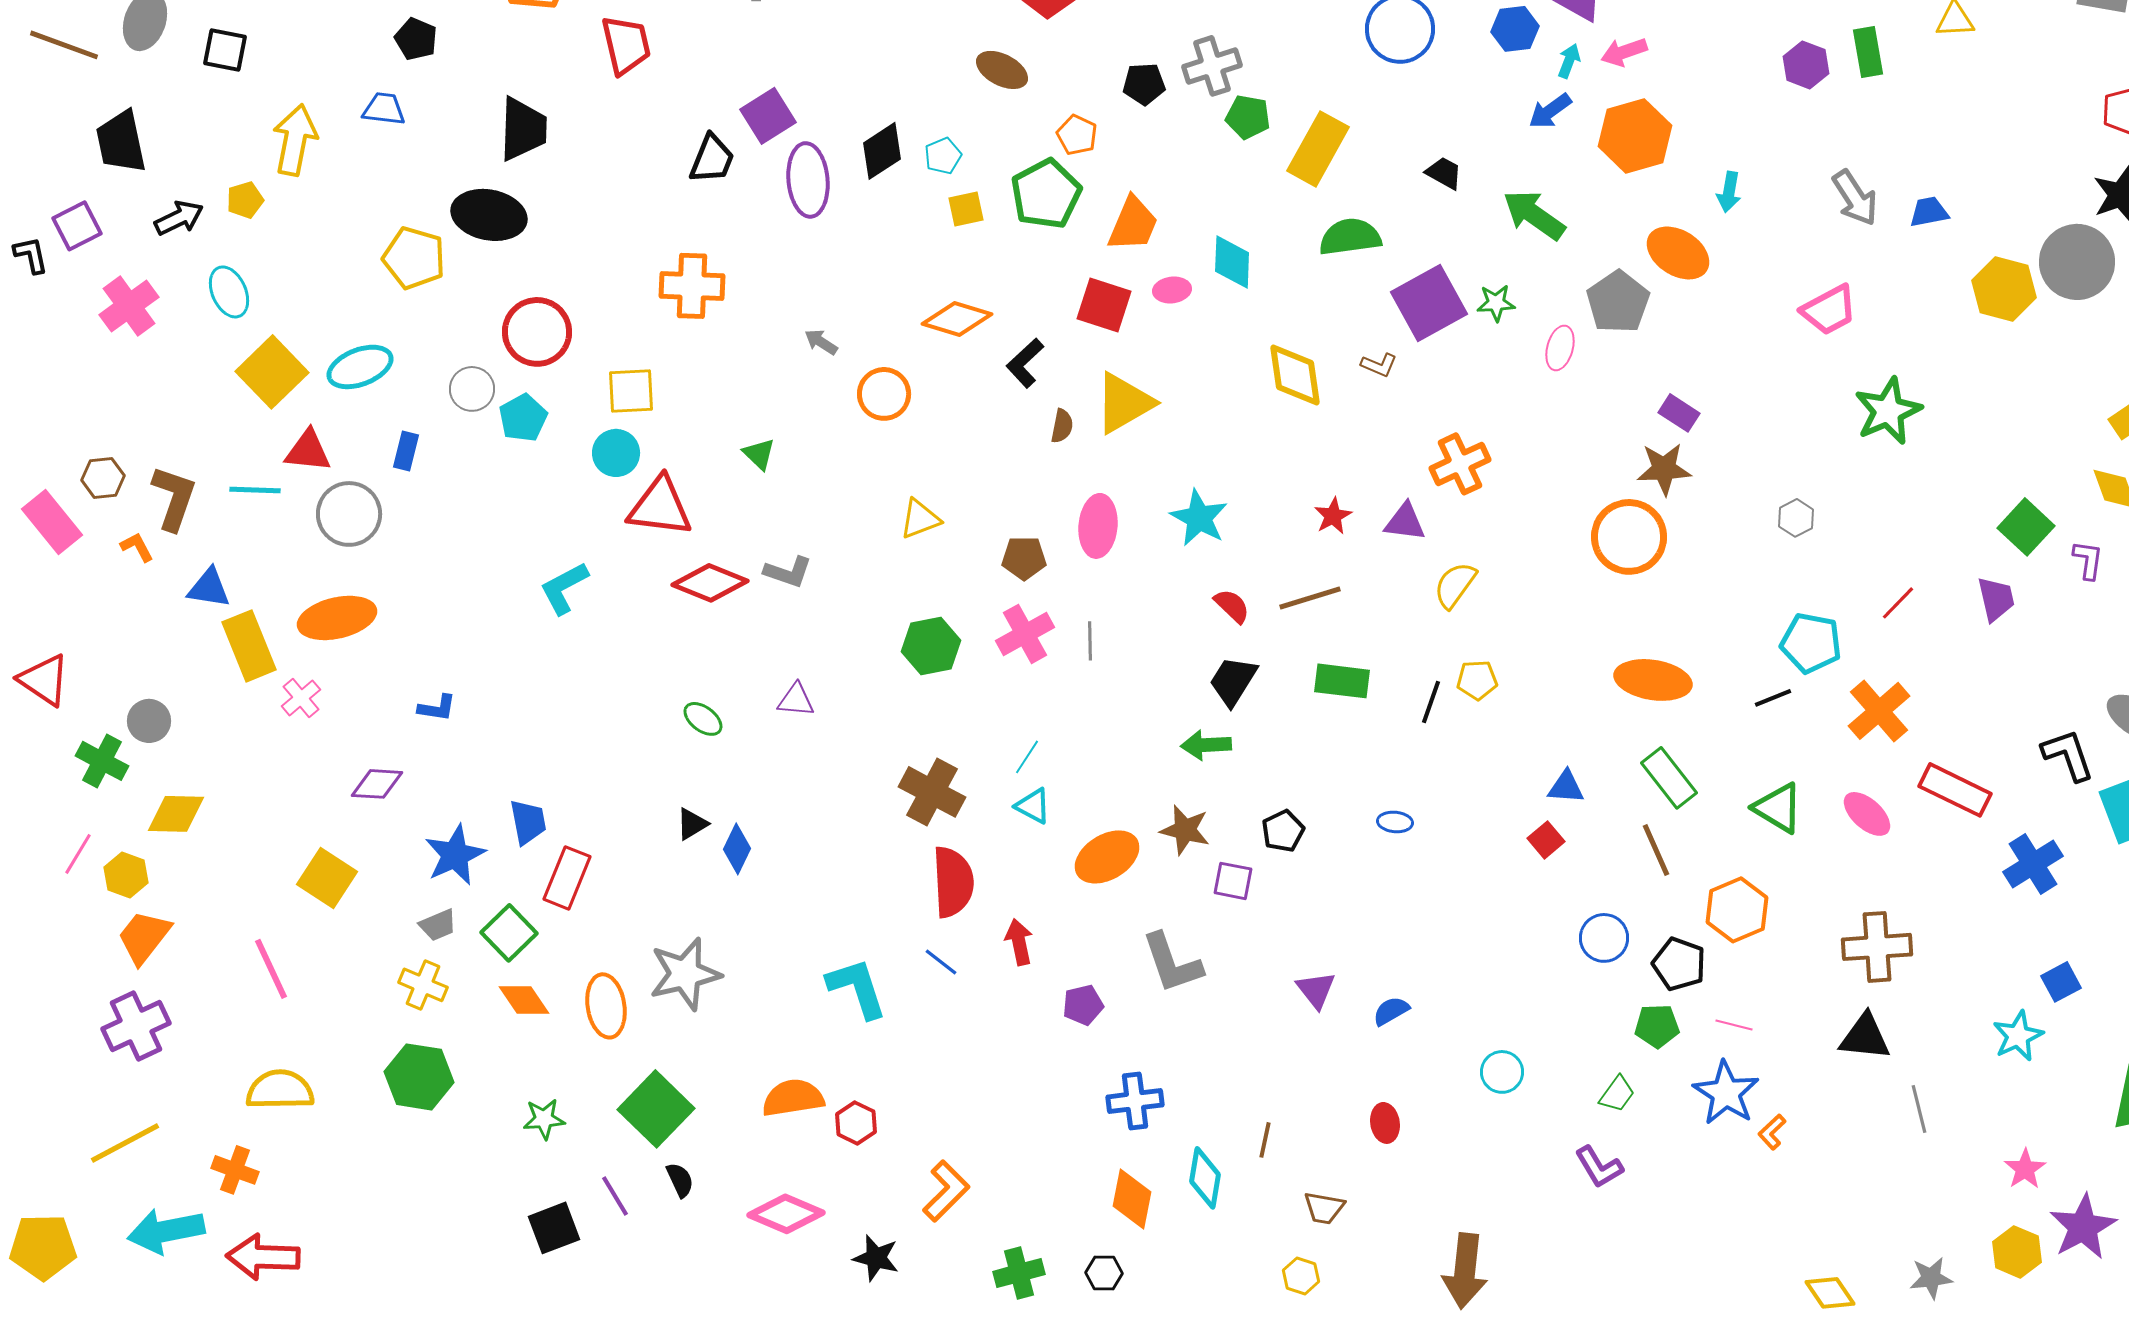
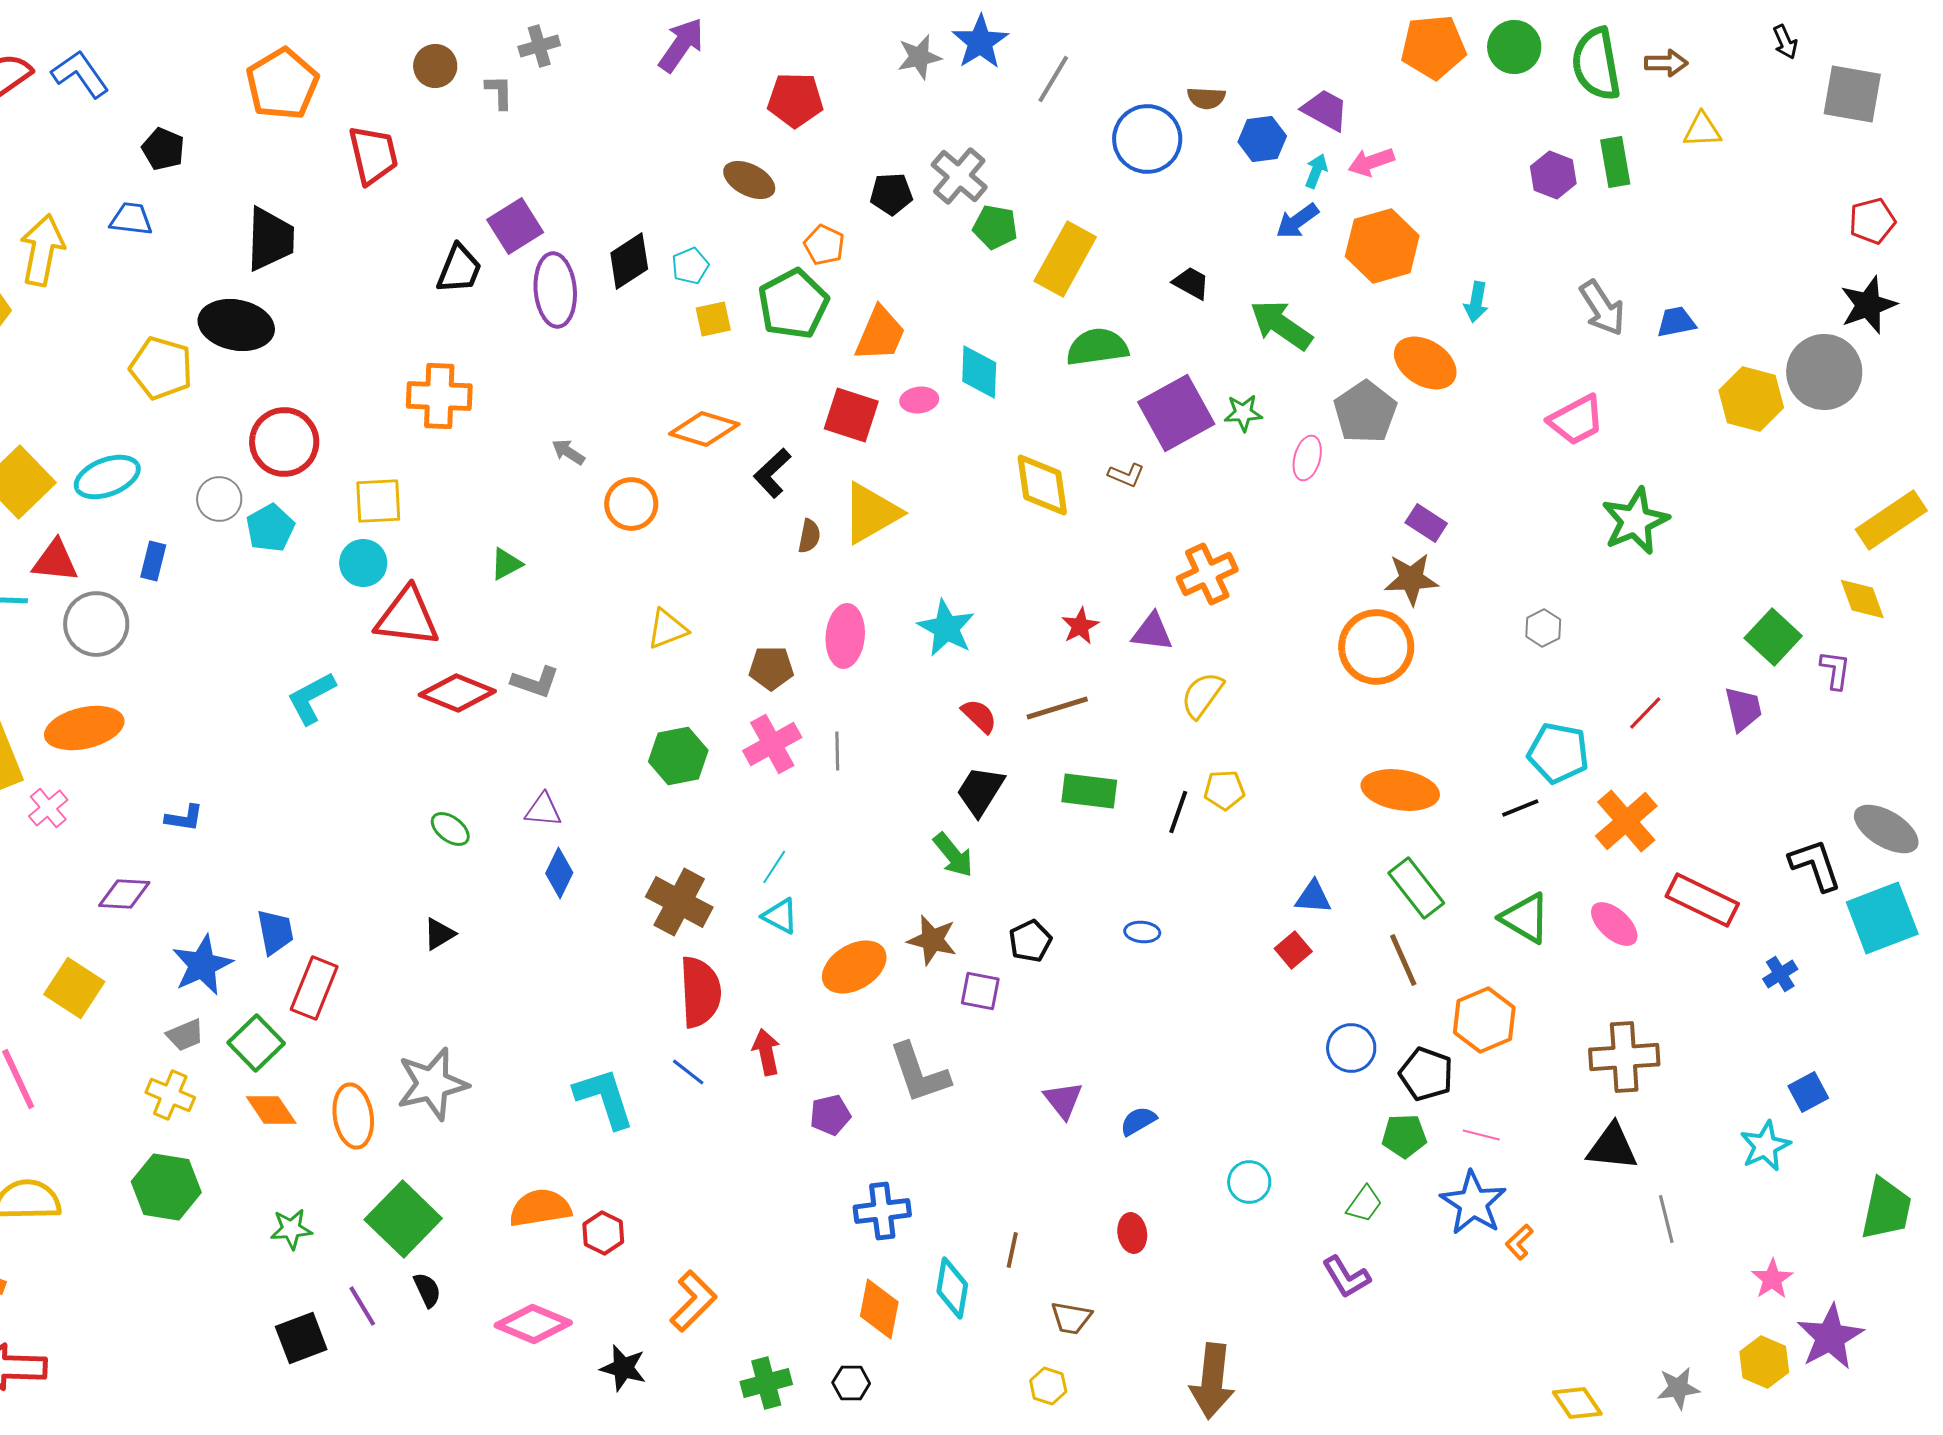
gray cross: (1212, 66) -> (959, 176), turned -32
green triangle: (759, 454) -> (506, 564), turned 48
green arrow: (1206, 745) -> (953, 855), turned -126
blue diamond: (737, 849) -> (559, 873), moved
blue cross: (2033, 864) -> (1780, 974), size x0.6

